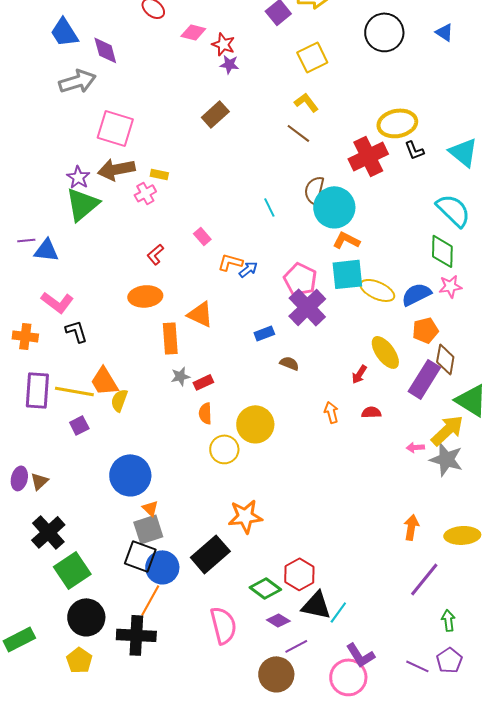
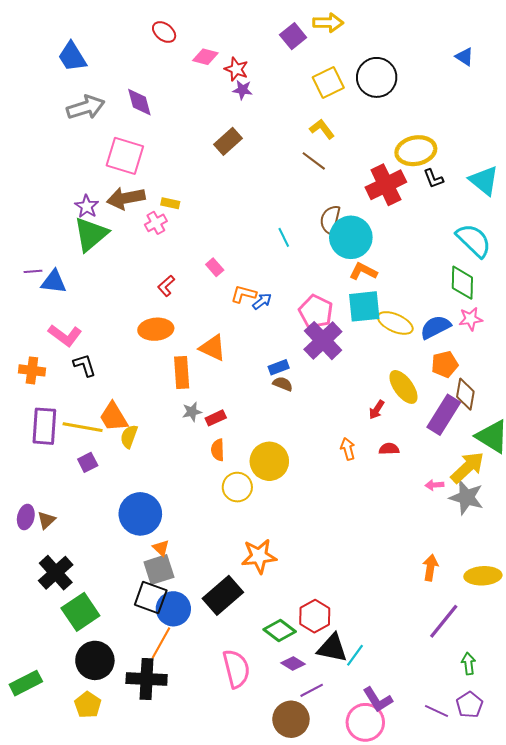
black circle: (384, 32) -> (377, 77), moved
purple diamond: (105, 50) -> (139, 102), moved
brown semicircle: (289, 363) -> (283, 384), moved

